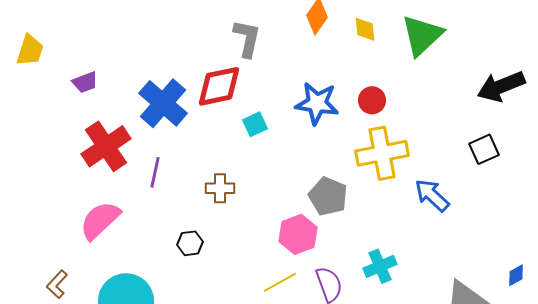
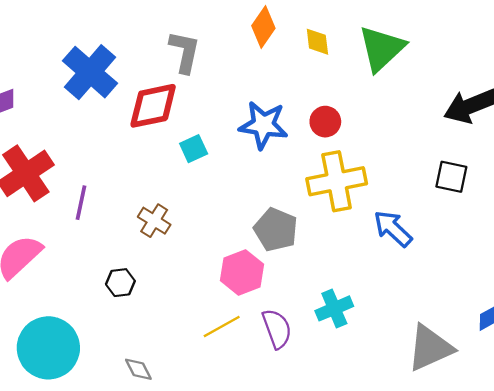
blue cross: (163, 103) -> (90, 72), moved
black square: (484, 149) -> (451, 177), turned 36
brown cross: (220, 188) -> (154, 221), turned 32

